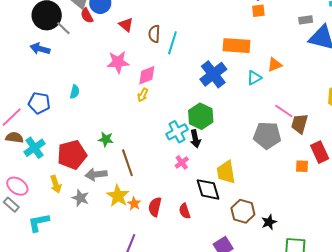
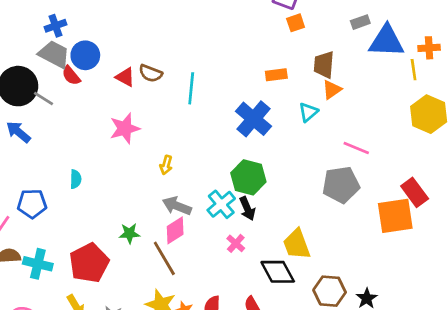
brown semicircle: (154, 34) -> (151, 73), moved, turned -60
orange rectangle: (236, 46) -> (276, 75), size x0.6
blue arrow: (40, 49) -> (18, 132), turned 36
pink diamond: (147, 75) -> (175, 230), moved
brown trapezoid: (300, 124) -> (324, 65), moved
cyan cross: (34, 148) -> (38, 264), turned -30
orange square: (302, 166) -> (395, 216), size x2.0
gray arrow: (96, 174) -> (177, 206), moved, turned 40

